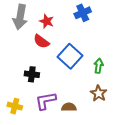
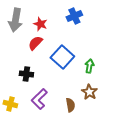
red semicircle: (41, 41) -> (35, 43), turned 98
purple L-shape: (46, 101) -> (39, 99), turned -35
brown semicircle: (69, 107) -> (70, 105), moved, turned 80

